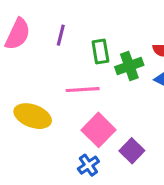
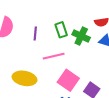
purple line: (61, 35) -> (35, 33), moved
green cross: (129, 66) -> (81, 36), turned -36

